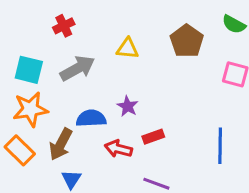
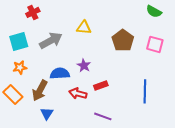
red cross: (64, 26) -> (33, 12), moved
brown pentagon: (187, 41) -> (123, 40), moved
cyan square: (29, 70) -> (19, 41), turned -30
orange star: (30, 109) -> (20, 67), size x0.6

